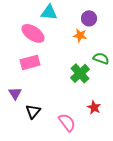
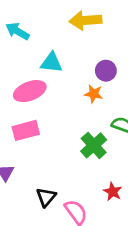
pink ellipse: (33, 33) -> (30, 91), turned -55
black triangle: (33, 111) -> (46, 197), moved

